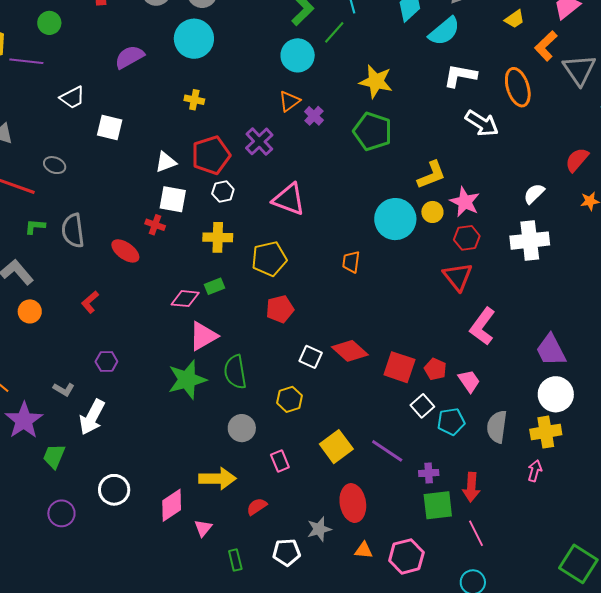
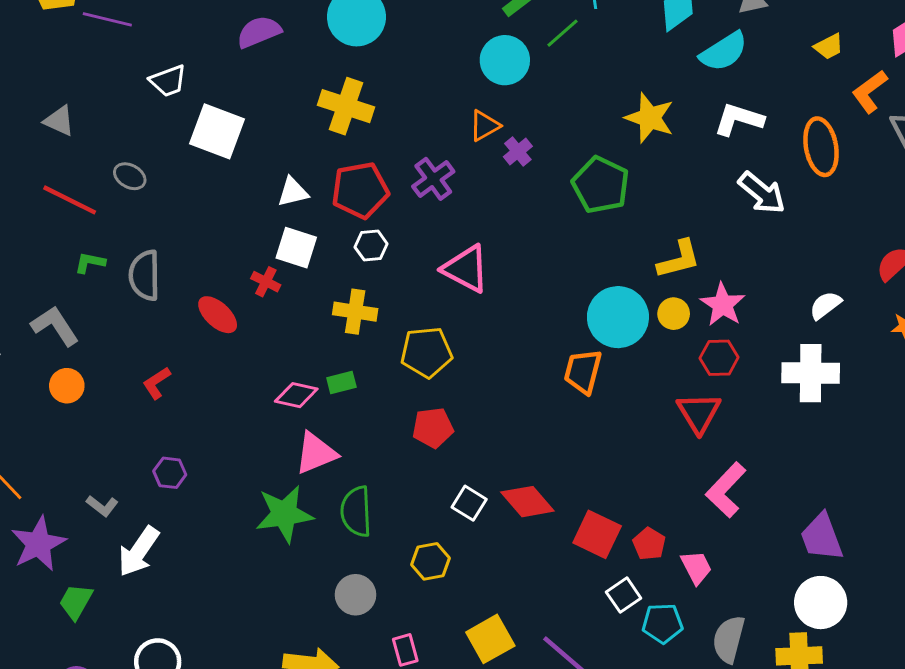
yellow star: (376, 81) -> (650, 118), moved
yellow cross: (194, 100) -> (346, 106), size x1.8
white square: (110, 128) -> (217, 131), size x1.4
orange trapezoid: (351, 262) -> (583, 371), moved, size x1.4

